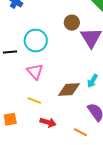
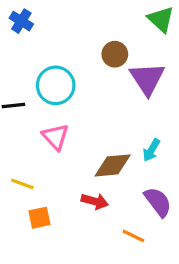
yellow line: (34, 101) -> (22, 184), moved
orange square: (10, 119) -> (39, 218), moved
red arrow: (48, 122) -> (95, 201), moved

